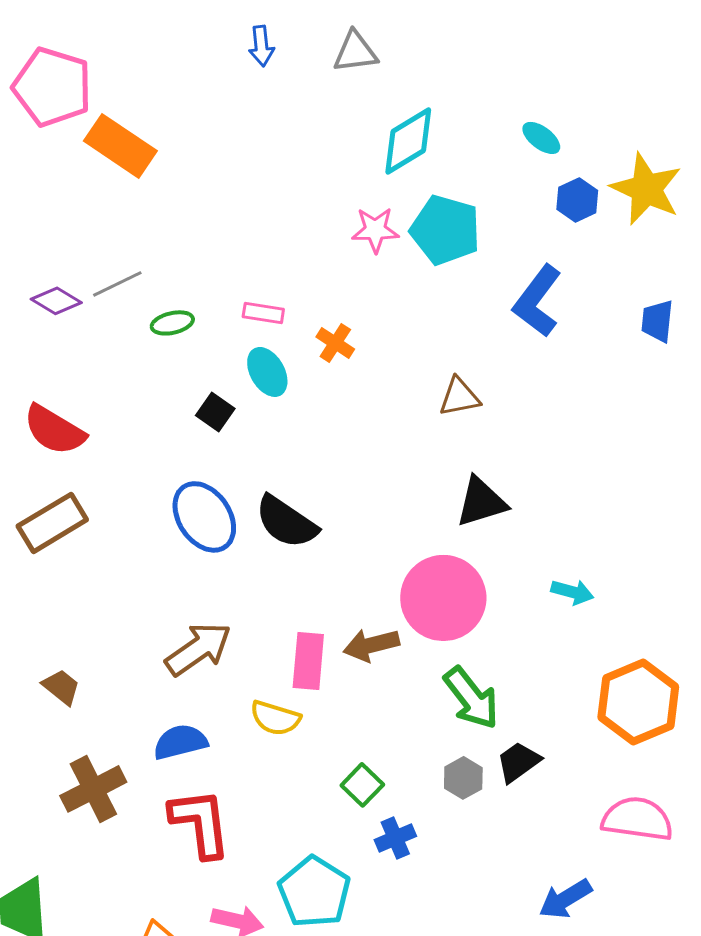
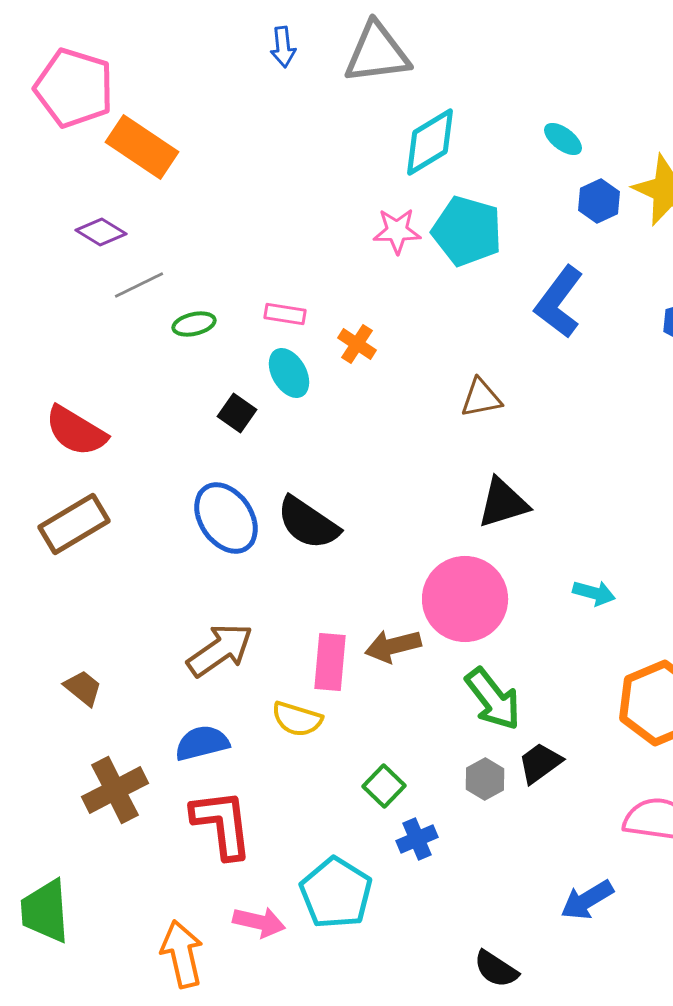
gray triangle: (355, 52) -> (377, 53), size x1.5
purple diamond: (56, 301) -> (101, 232), moved

